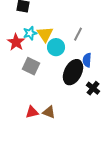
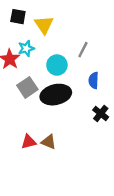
yellow triangle: (45, 34) -> (44, 25), moved
gray square: (31, 66) -> (27, 87), turned 30
black ellipse: (73, 72) -> (56, 95), moved, turned 50

